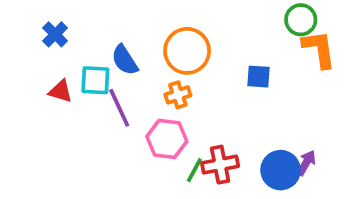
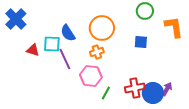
green circle: (301, 20) -> (145, 11), moved
blue cross: (55, 34) -> (16, 19), moved, size x1.5
red cross: (220, 165) -> (135, 88), moved

